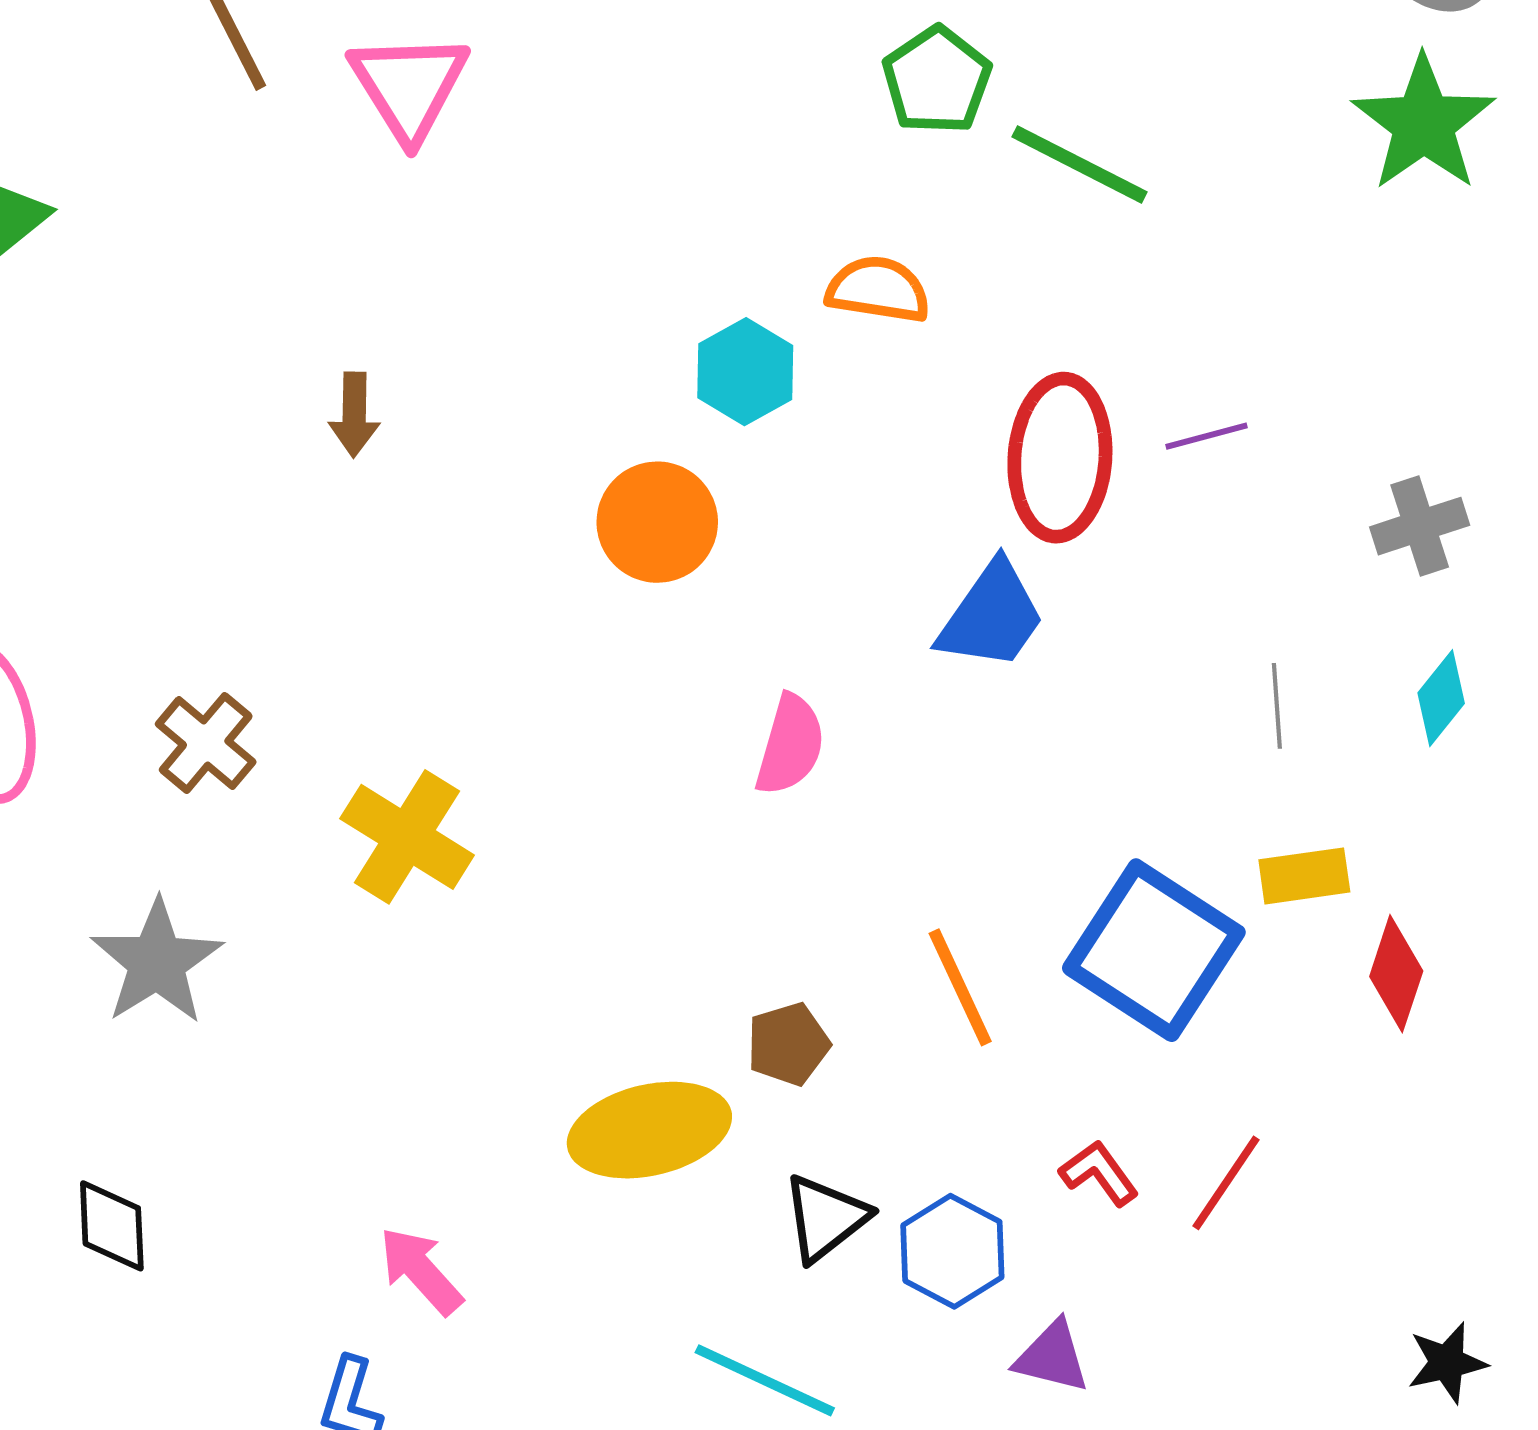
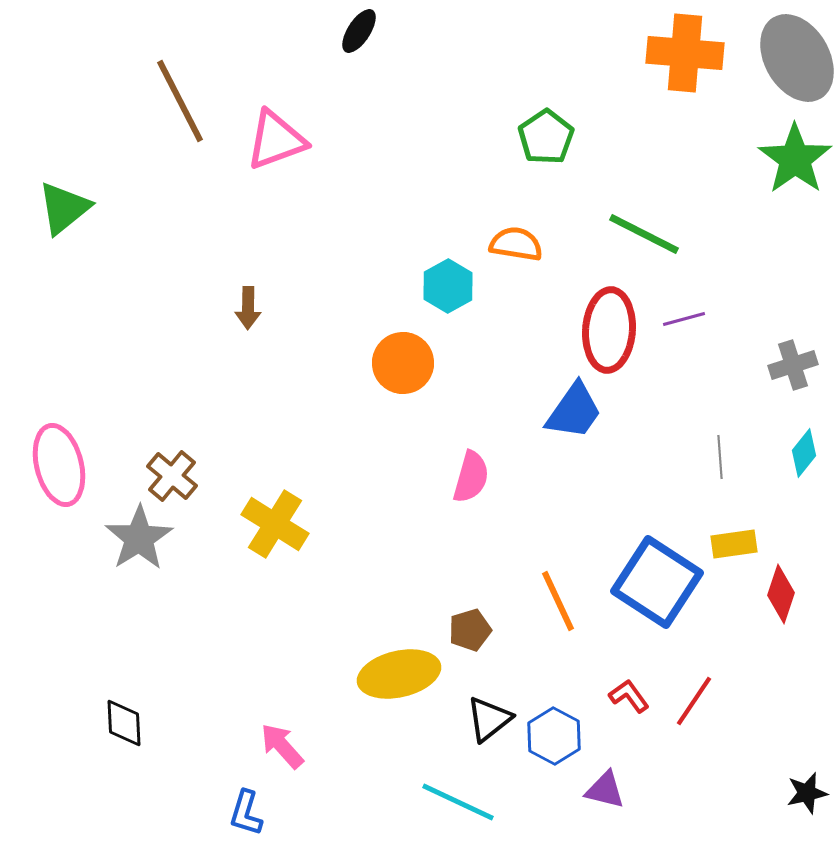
pink triangle: (409, 86) -> (276, 140), turned 42
green line: (1079, 164) -> (644, 234), moved
gray star: (157, 962) -> (139, 538), moved

